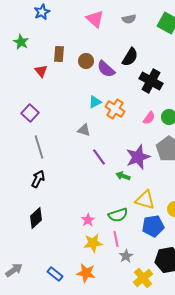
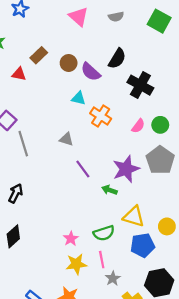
brown rectangle: (59, 54) -> (39, 55), turned 42
red triangle: (41, 71) -> (19, 74), turned -40
cyan triangle: (95, 102) -> (79, 98), moved, turned 40
gray line: (39, 147) -> (23, 144), moved

